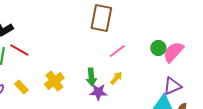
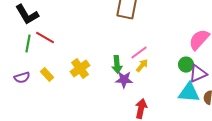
green circle: (158, 48) -> (186, 65), moved
pink line: (117, 51) -> (139, 53), moved

